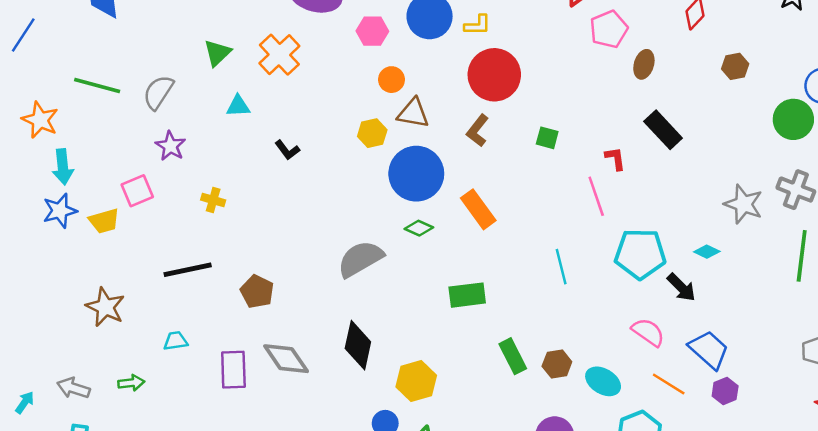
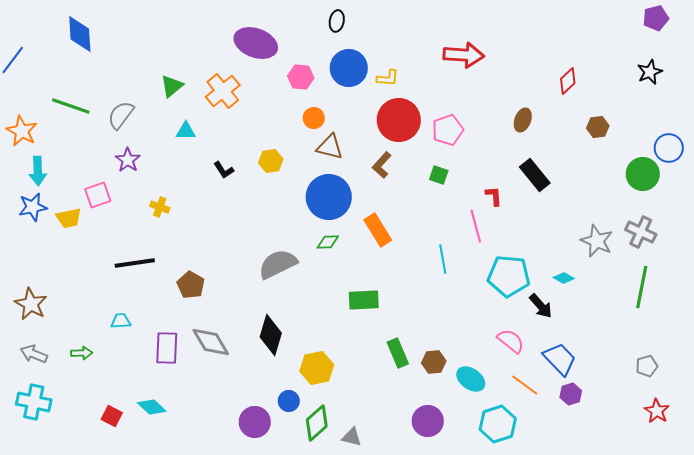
pink pentagon: (609, 29) -> (448, 130), moved
yellow hexagon: (372, 133) -> (271, 161), moved
green diamond: (419, 228) -> (328, 242), turned -30
cyan line: (561, 267) -> (443, 259), moved
brown star: (105, 307) -> (31, 304), moved

